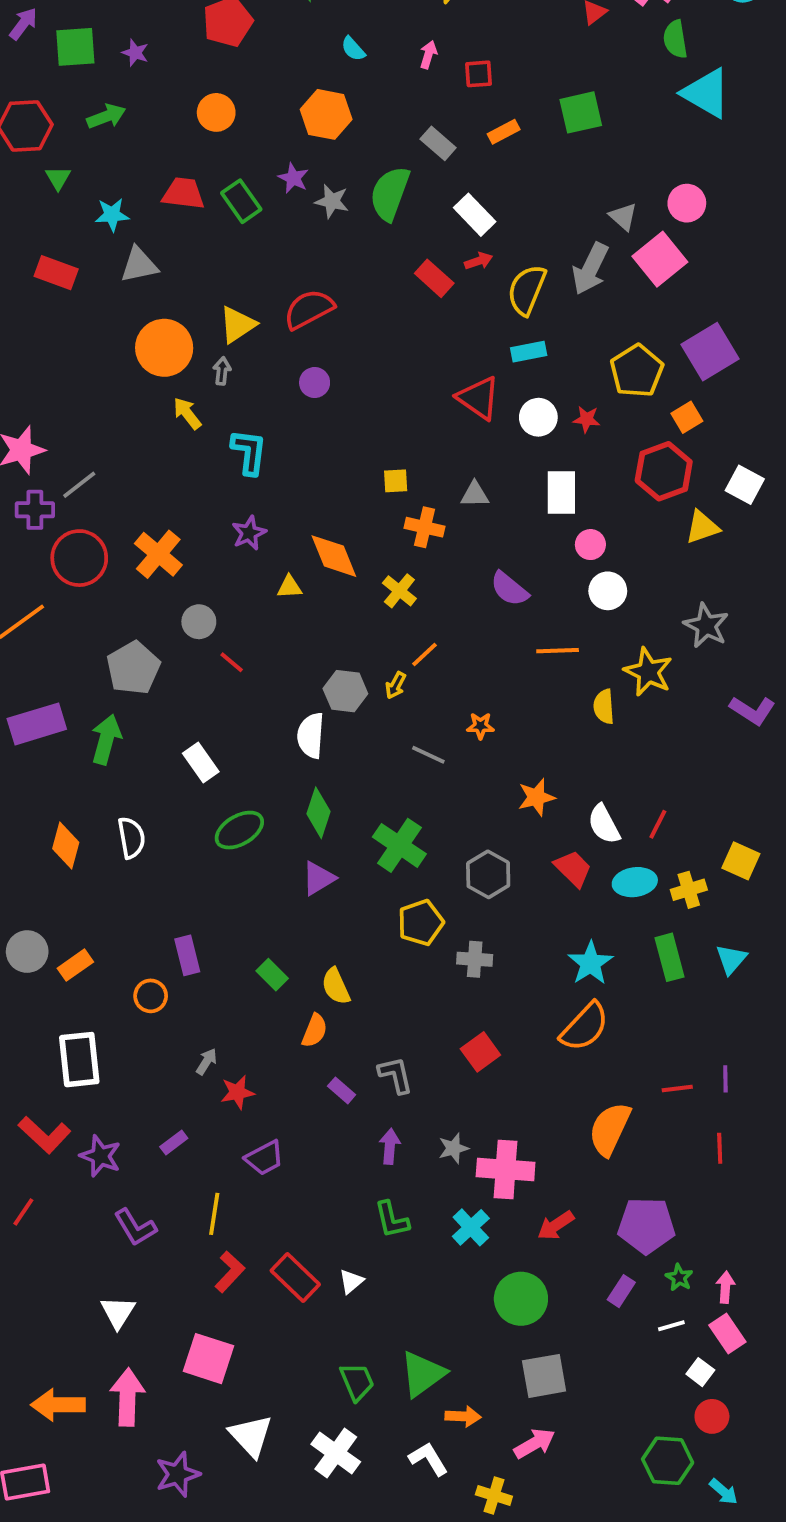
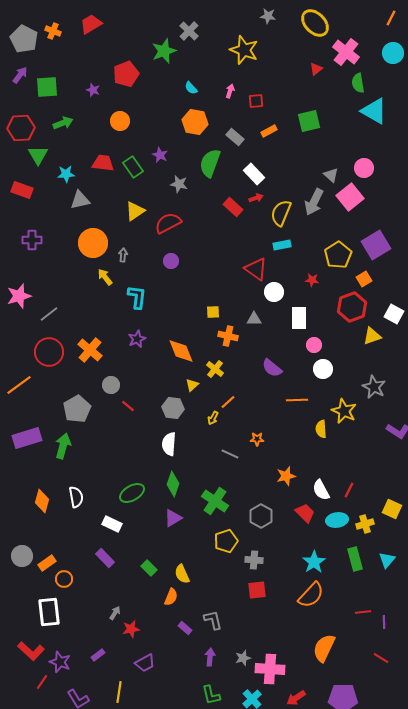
purple star: (135, 53) -> (93, 90), moved
orange hexagon: (326, 114) -> (195, 122), moved
green triangle: (58, 178) -> (38, 155), size x1.5
gray star: (332, 201) -> (179, 184), moved
red rectangle: (56, 273) -> (22, 190), moved
yellow triangle: (237, 325) -> (135, 211), moved
white circle: (538, 417) -> (274, 292), moved
purple cross: (35, 510) -> (32, 240), moved
yellow triangle: (289, 587) -> (192, 385), moved, turned -40
gray hexagon: (345, 691) -> (173, 408), moved
white rectangle: (201, 763) -> (112, 524), moved, turned -30
purple rectangle: (187, 955) -> (105, 558), turned -30
orange circle: (151, 996) -> (64, 579), moved
red square: (480, 1052) -> (257, 590), moved, turned 30
red line: (677, 1088) -> (363, 612), moved
red line: (720, 1148) -> (381, 658), turned -56
red line: (23, 1212) -> (42, 682), moved

